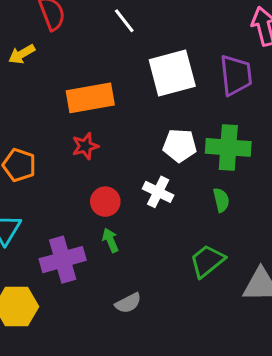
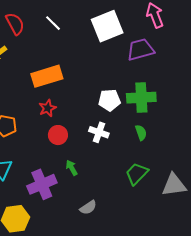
white line: (124, 21) -> (53, 23), moved
white square: (172, 73) -> (107, 26), moved
purple trapezoid: (236, 75) -> (141, 50), turned -92
red circle: (105, 202) -> (58, 135), moved

